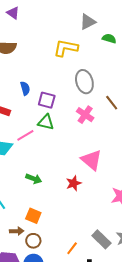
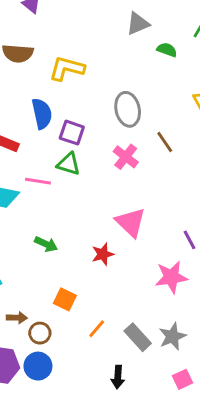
yellow L-shape: (66, 48) -> (67, 68), moved
blue semicircle: (25, 88) -> (42, 114), size x1.5
pink line: (25, 135) -> (38, 181), turned 36
orange square: (33, 216) -> (65, 299), moved
orange line: (72, 248) -> (97, 329), moved

